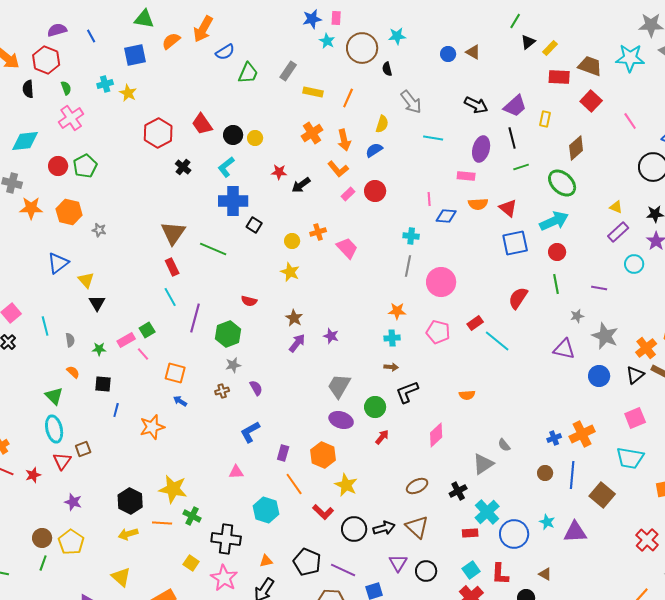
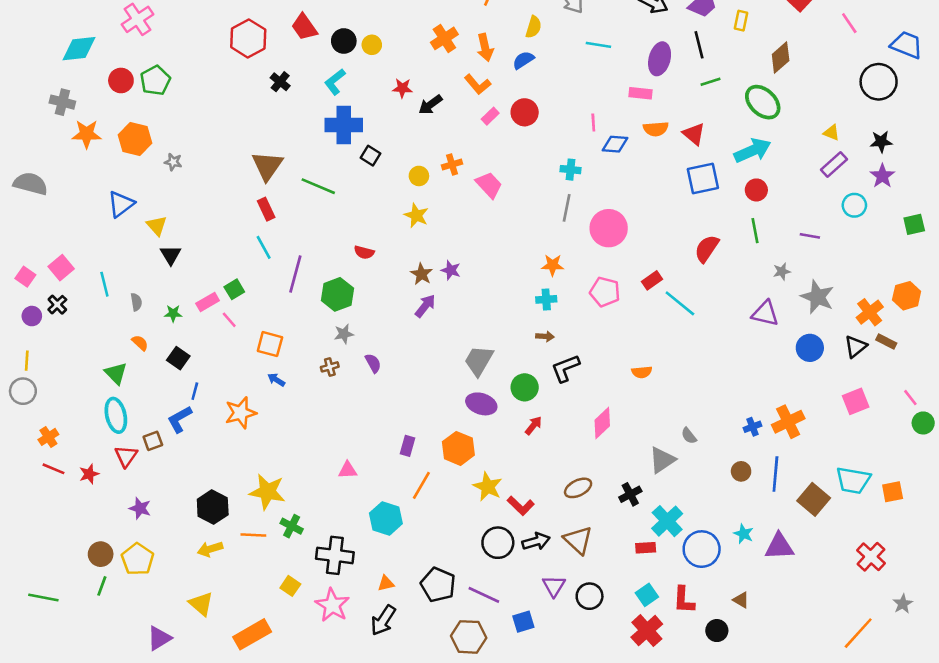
purple star: (331, 336) -> (451, 270), moved
black square: (103, 384) -> (178, 358), turned 30
blue L-shape: (250, 432) -> (180, 419), moved
cyan trapezoid: (630, 458) -> (853, 480), moved
orange line: (294, 484) -> (421, 485), turned 65
red L-shape: (323, 512) -> (521, 506), moved

